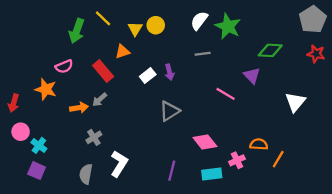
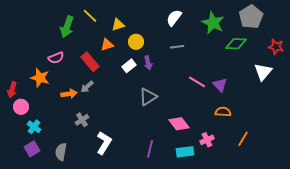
gray pentagon: (313, 19) -> (251, 17), moved
yellow circle: (156, 25) -> (136, 42), moved
green star: (228, 26) -> (213, 23), moved
yellow triangle: (135, 29) -> (118, 25), turned 40
purple triangle: (252, 76) -> (220, 85), moved
white triangle: (295, 102) -> (263, 72), moved
pink circle: (21, 132) -> (21, 107), moved
orange semicircle: (259, 144) -> (223, 112), moved
purple square: (37, 171) -> (32, 149), turned 35
gray semicircle: (86, 174) -> (61, 152), moved

